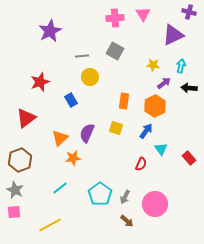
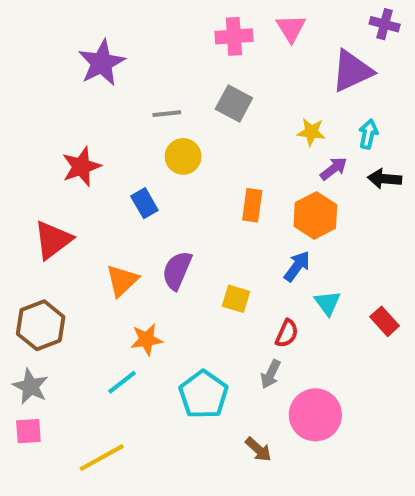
yellow square: (116, 128) -> (236, 299), moved
orange star: (73, 158) -> (146, 340), moved
gray arrow: (125, 197) -> (271, 374), moved

